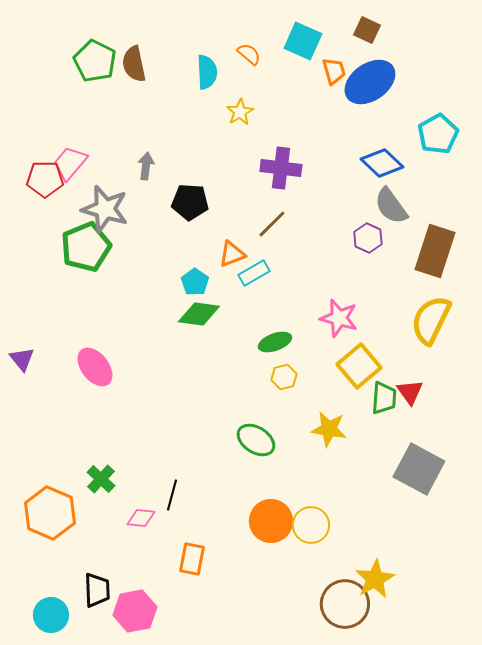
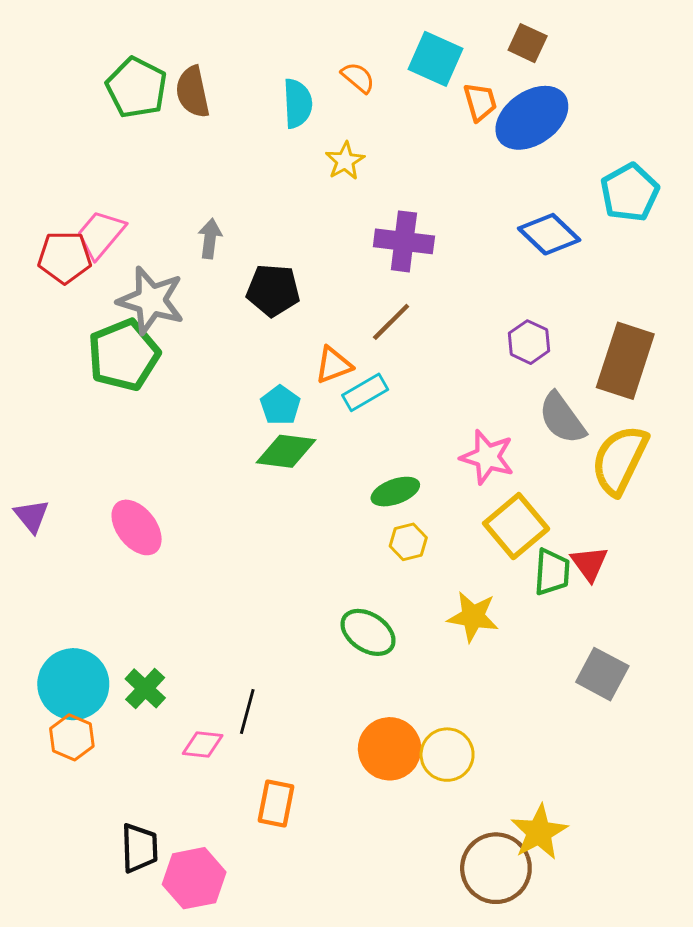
gray semicircle: (391, 206) -> (562, 418), moved
gray square: (419, 469) -> (602, 674), size x0.7
orange hexagon: (50, 513) -> (72, 737), size x0.6
cyan circle: (51, 615) -> (73, 684), moved, size x1.4

